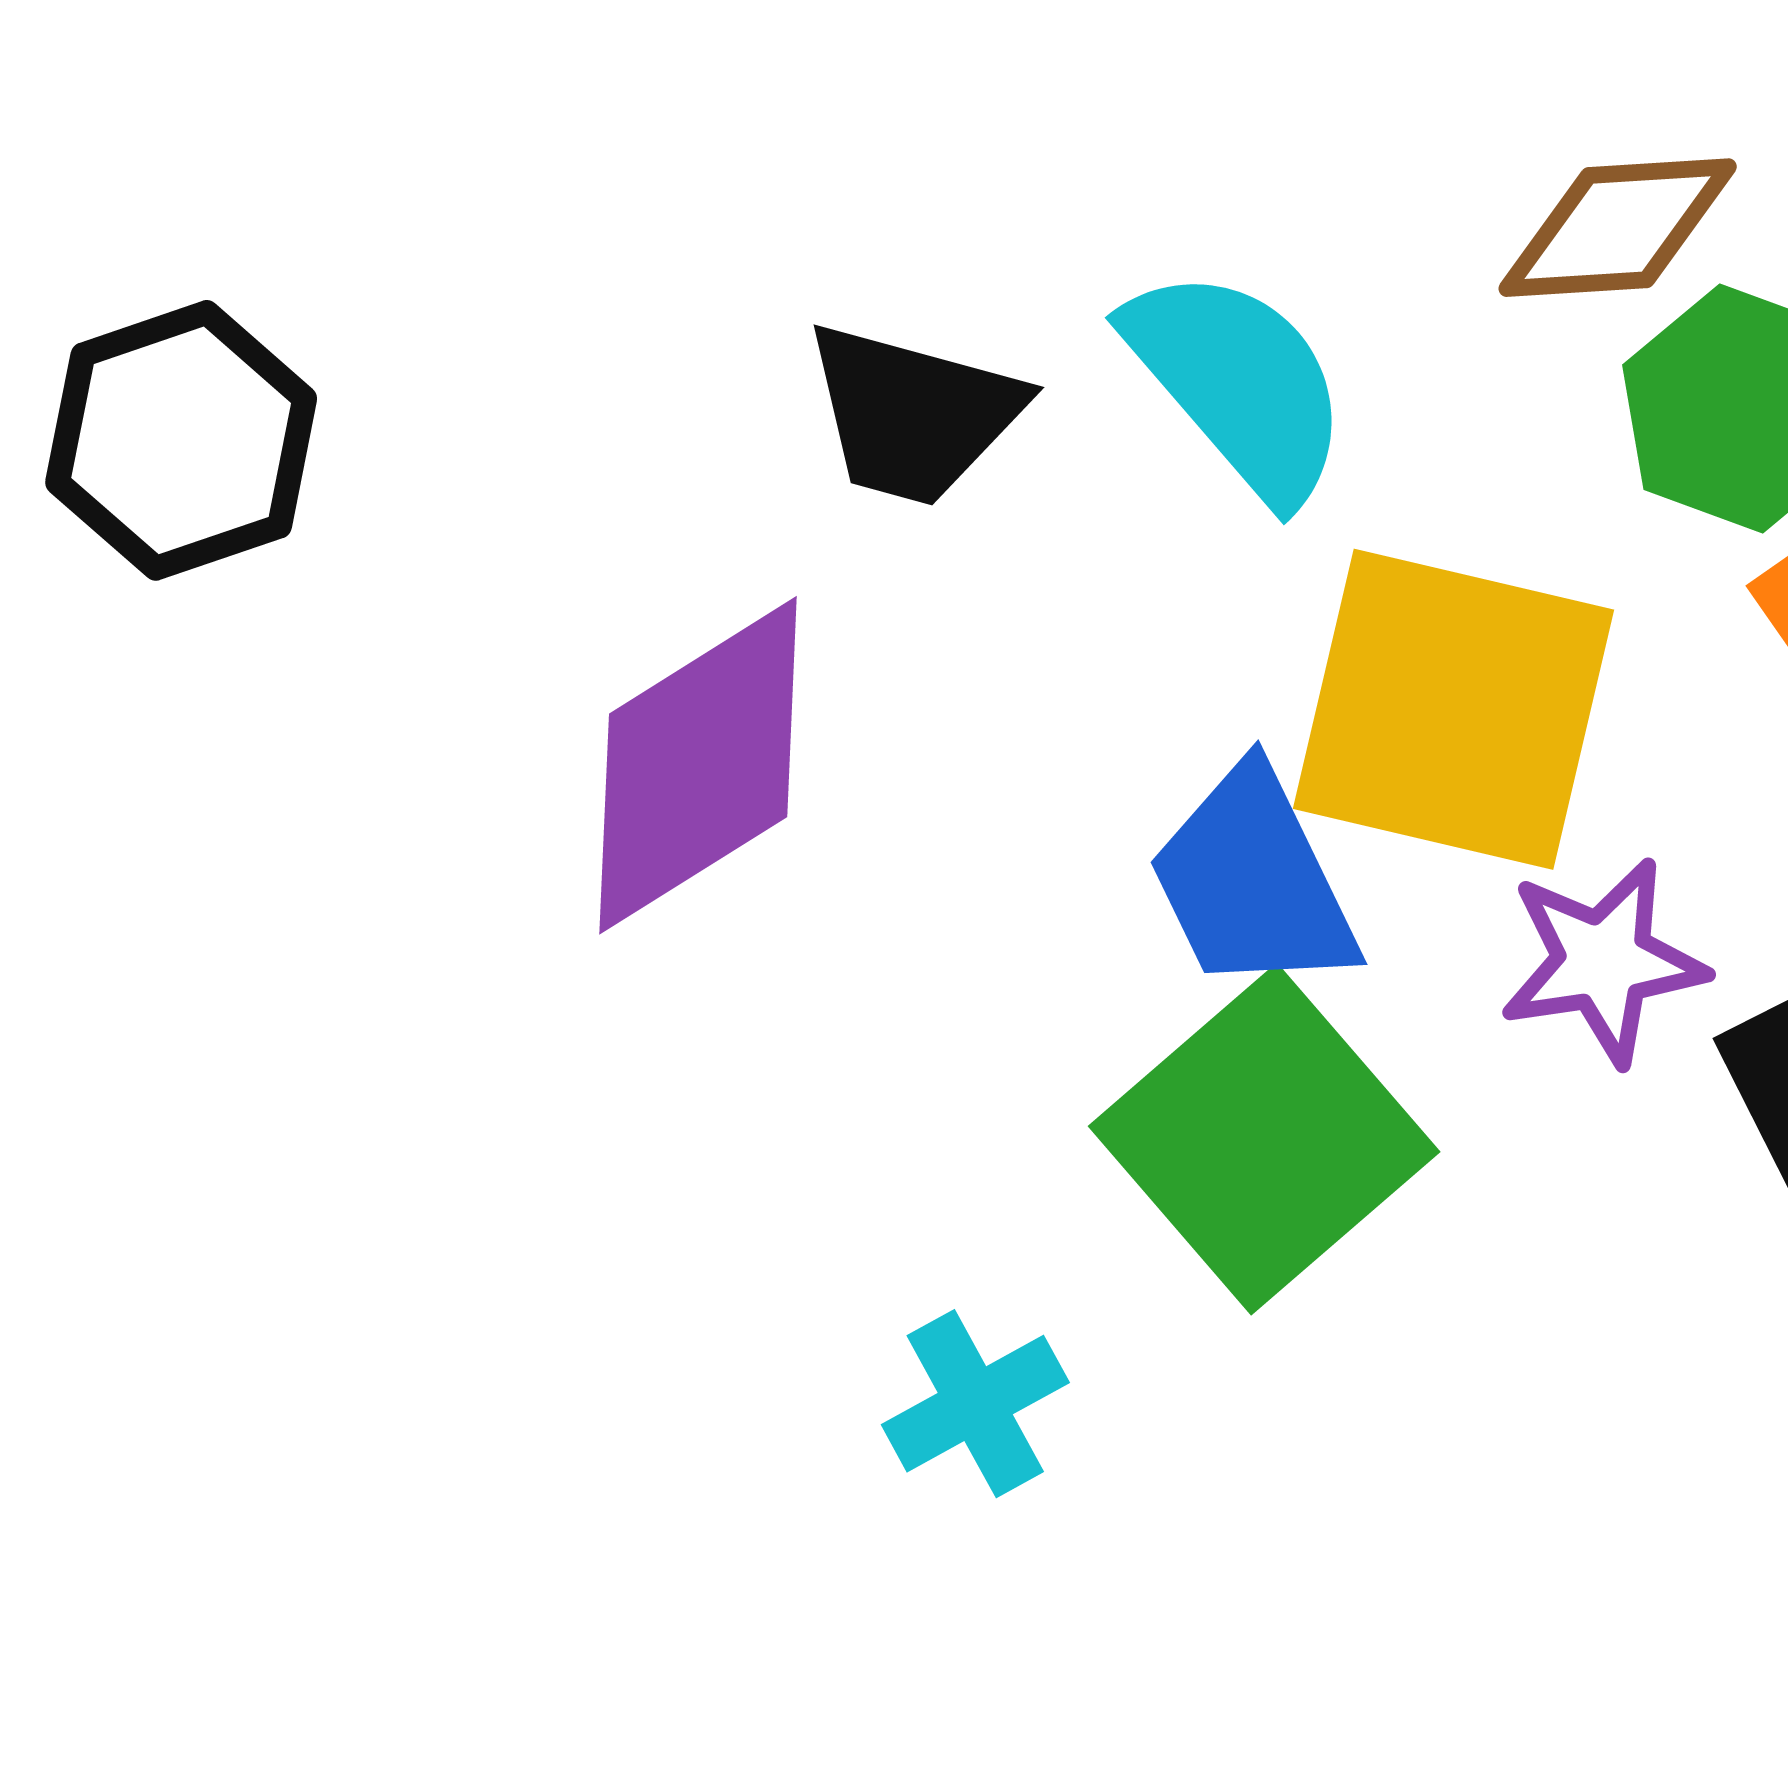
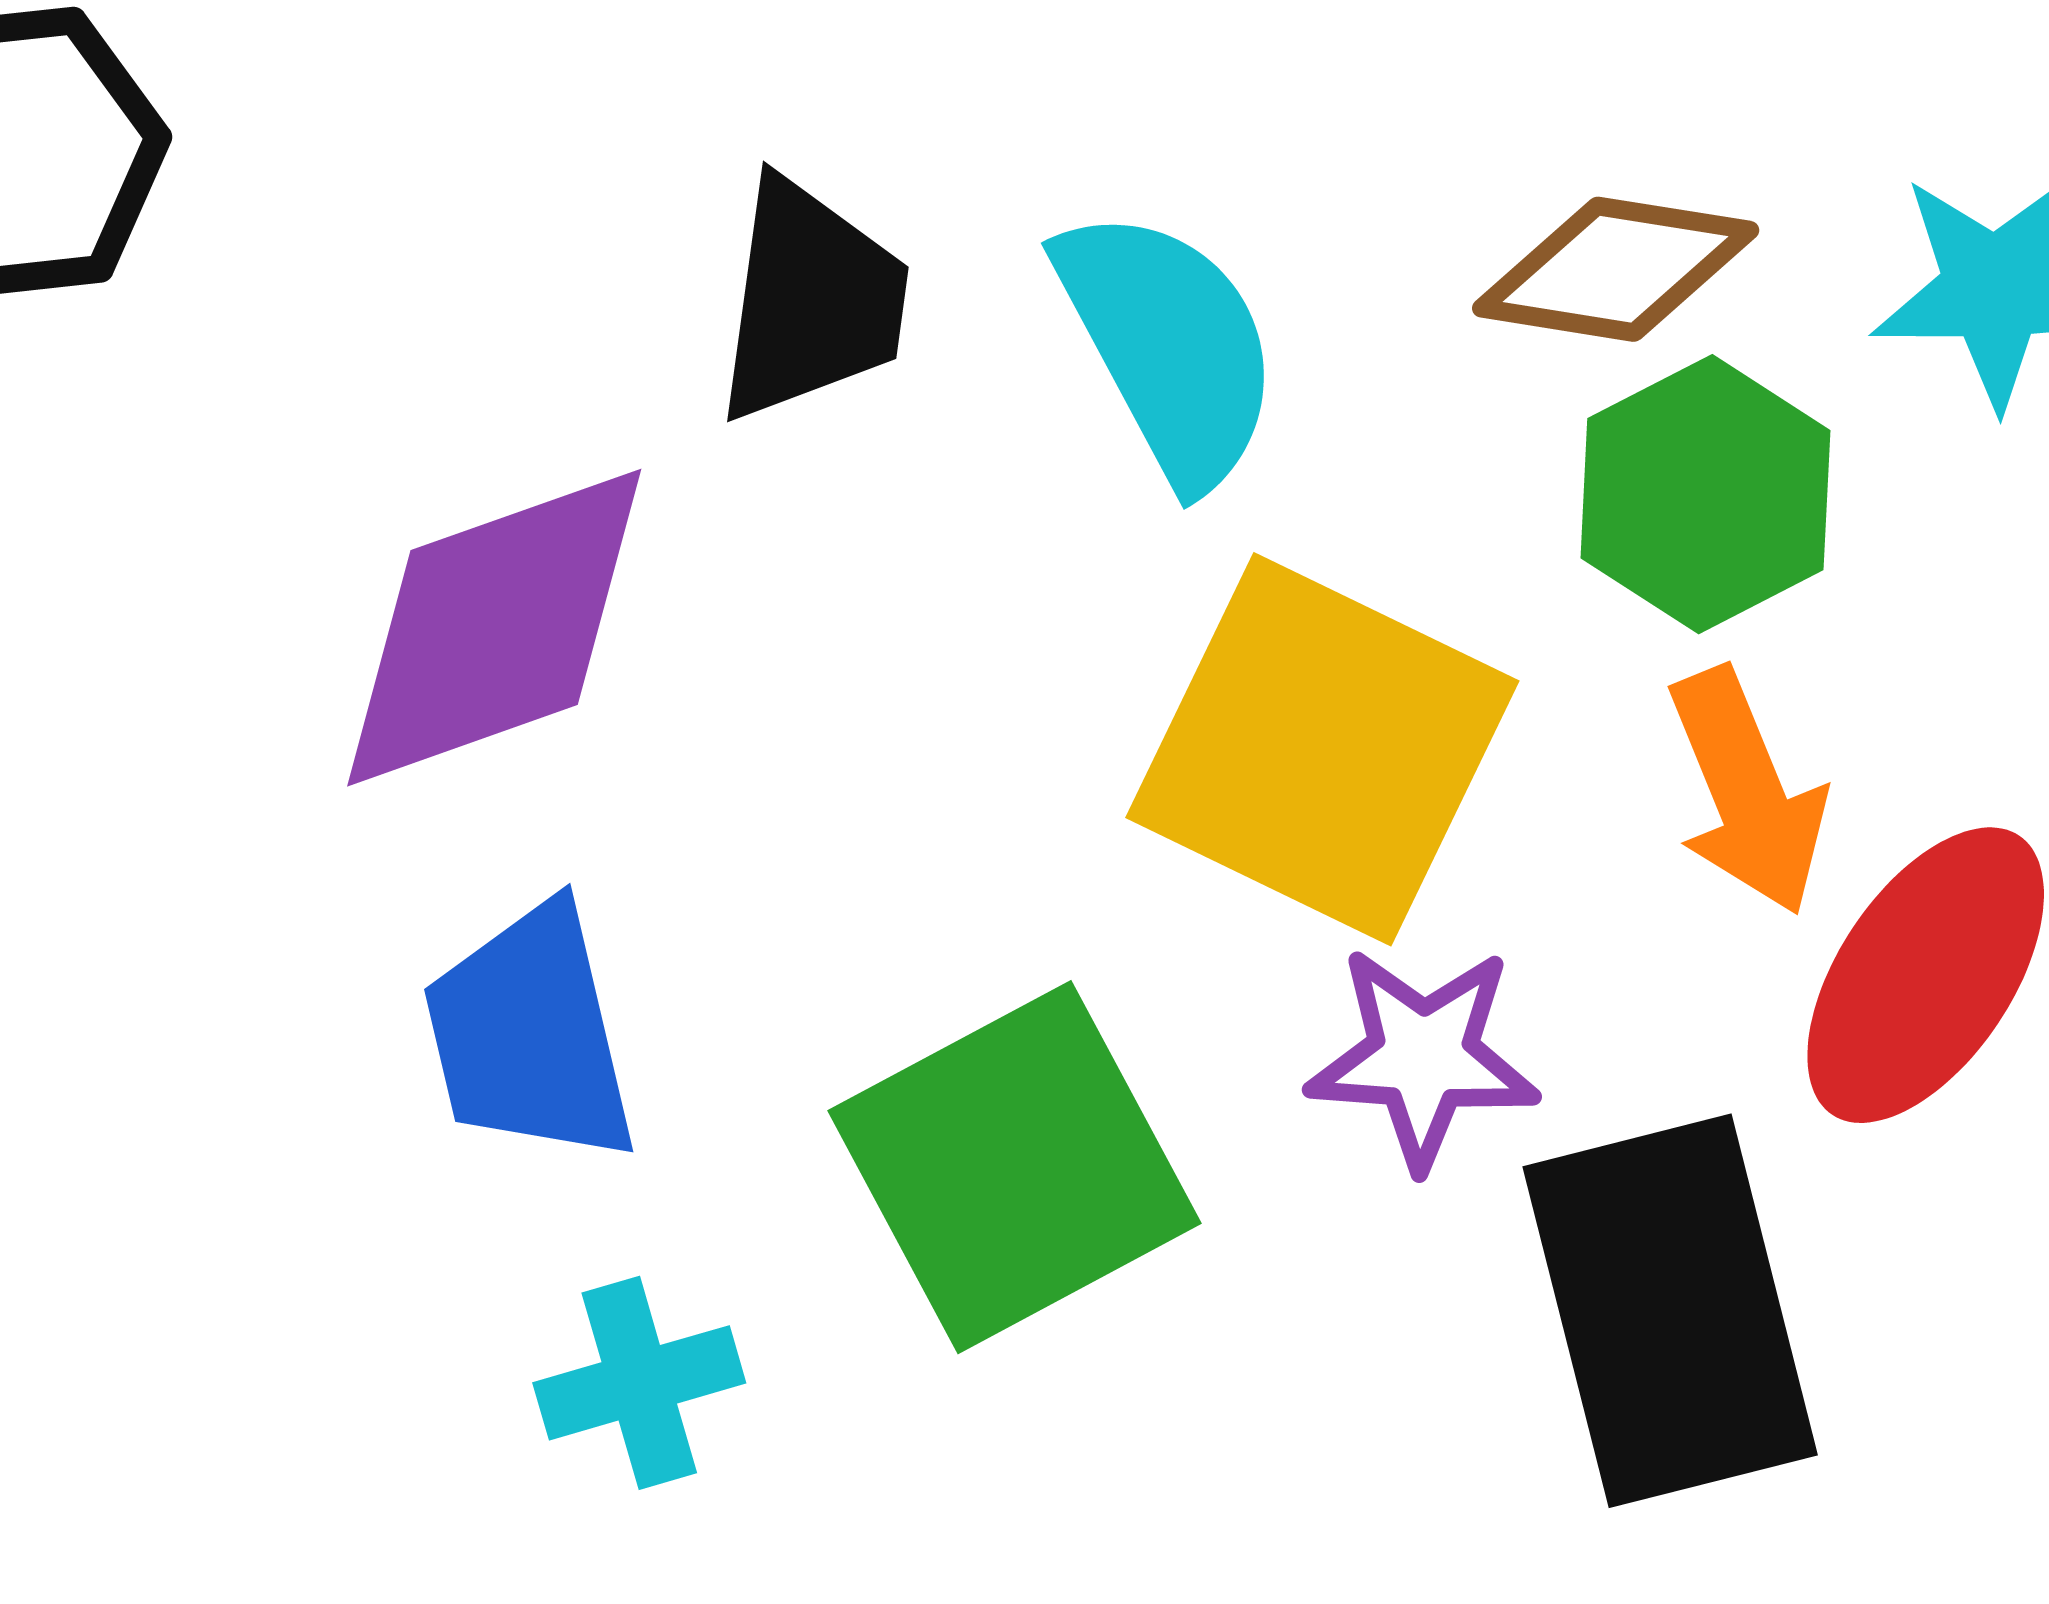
black trapezoid: (913, 414) -> (811, 300), turned -110
blue trapezoid: (1253, 881) -> (530, 1034), moved

